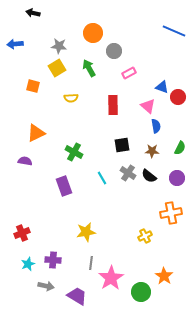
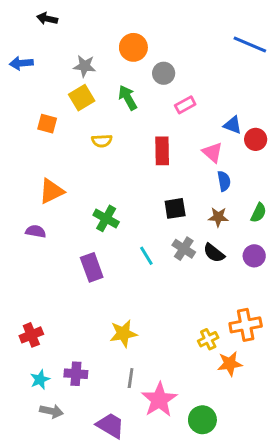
orange cross: (171, 213) -> (246, 325), moved
orange star: (164, 276) -> (230, 364), moved, turned 30
gray arrow: (46, 286) -> (51, 411), moved

